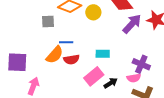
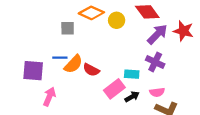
blue line: (66, 42) -> (60, 58), moved
cyan rectangle: (103, 54) -> (132, 74), moved
red semicircle: (71, 59) -> (91, 70), turned 35
purple cross: (141, 64) -> (155, 62), moved

